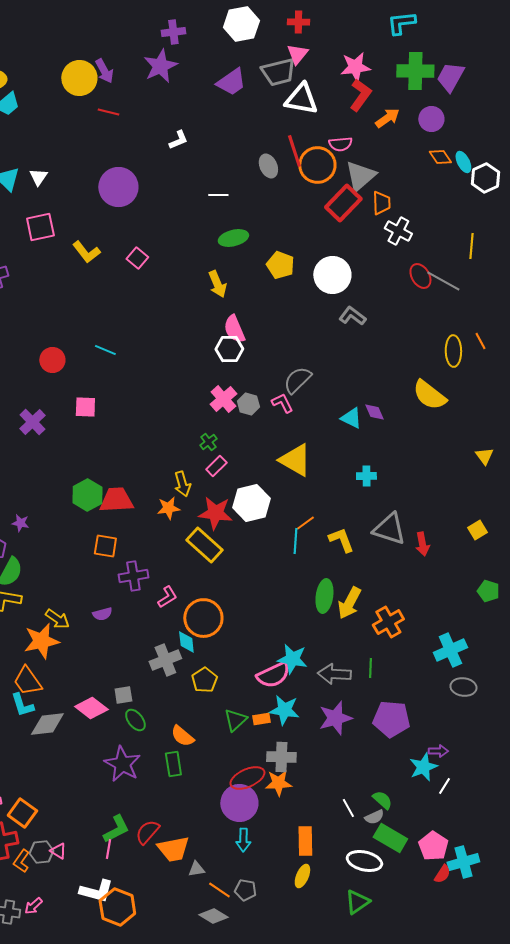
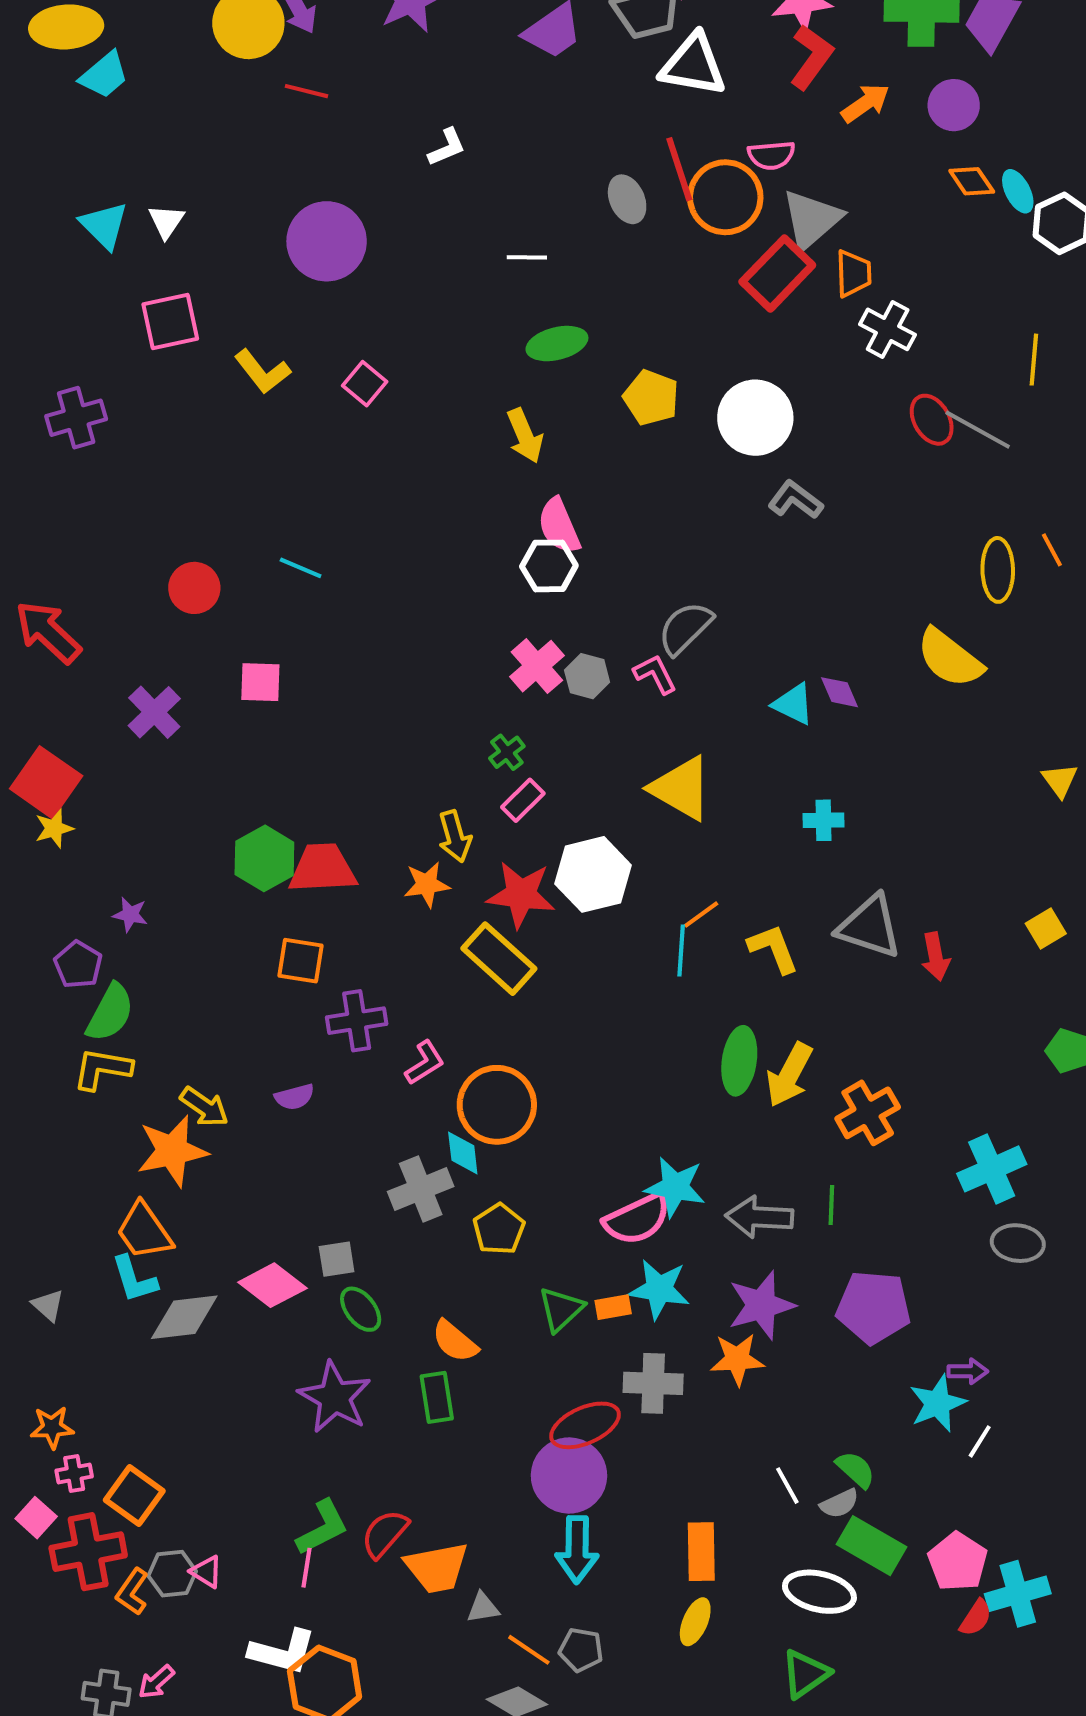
orange star: (278, 783) -> (737, 1359), moved
cyan arrow: (243, 840) -> (577, 1550), size x1.4

